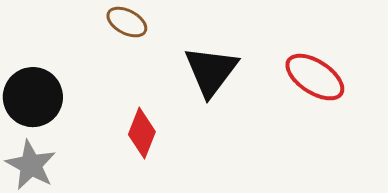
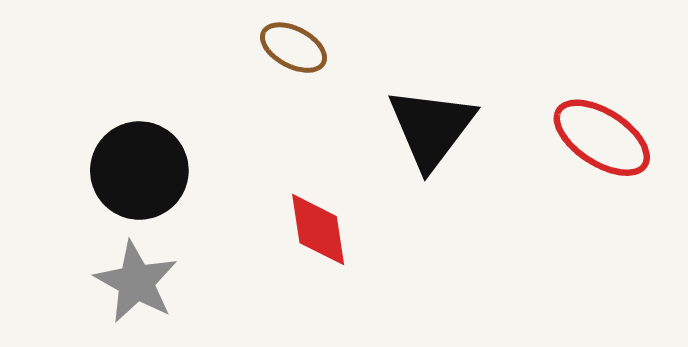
red diamond: (142, 133) -> (318, 230), turned -30

